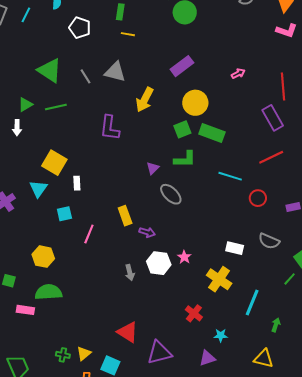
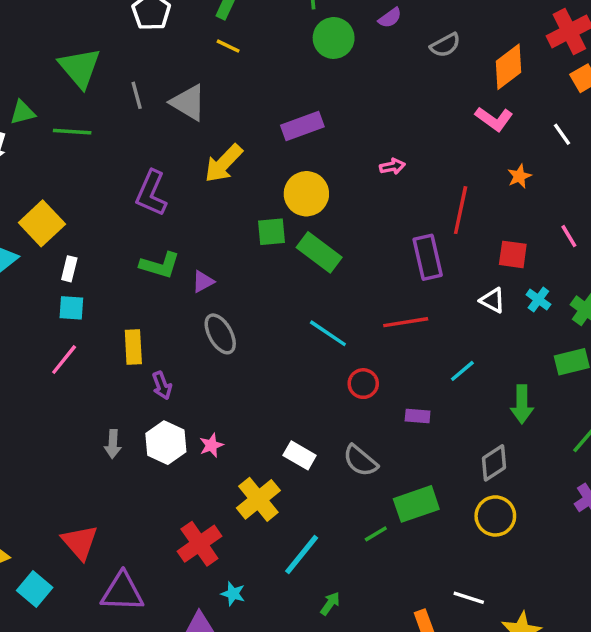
green L-shape: (185, 159) -> (160, 265), moved
cyan square: (64, 214) -> (71, 308), moved
purple arrow: (147, 232) -> (162, 385), turned 35
red cross: (194, 313) -> (199, 544), size x1.4

